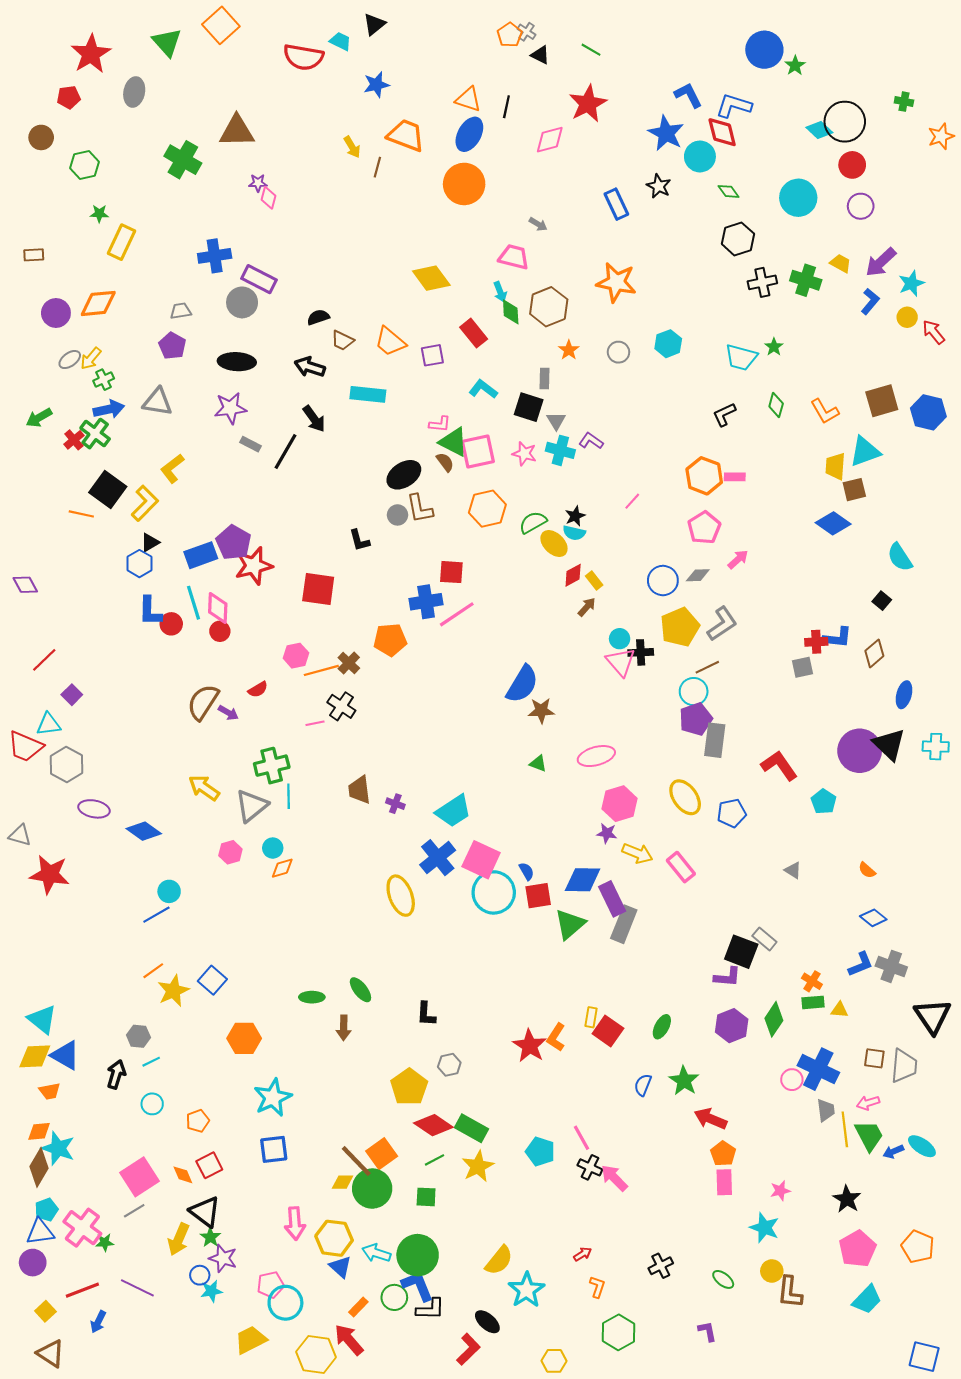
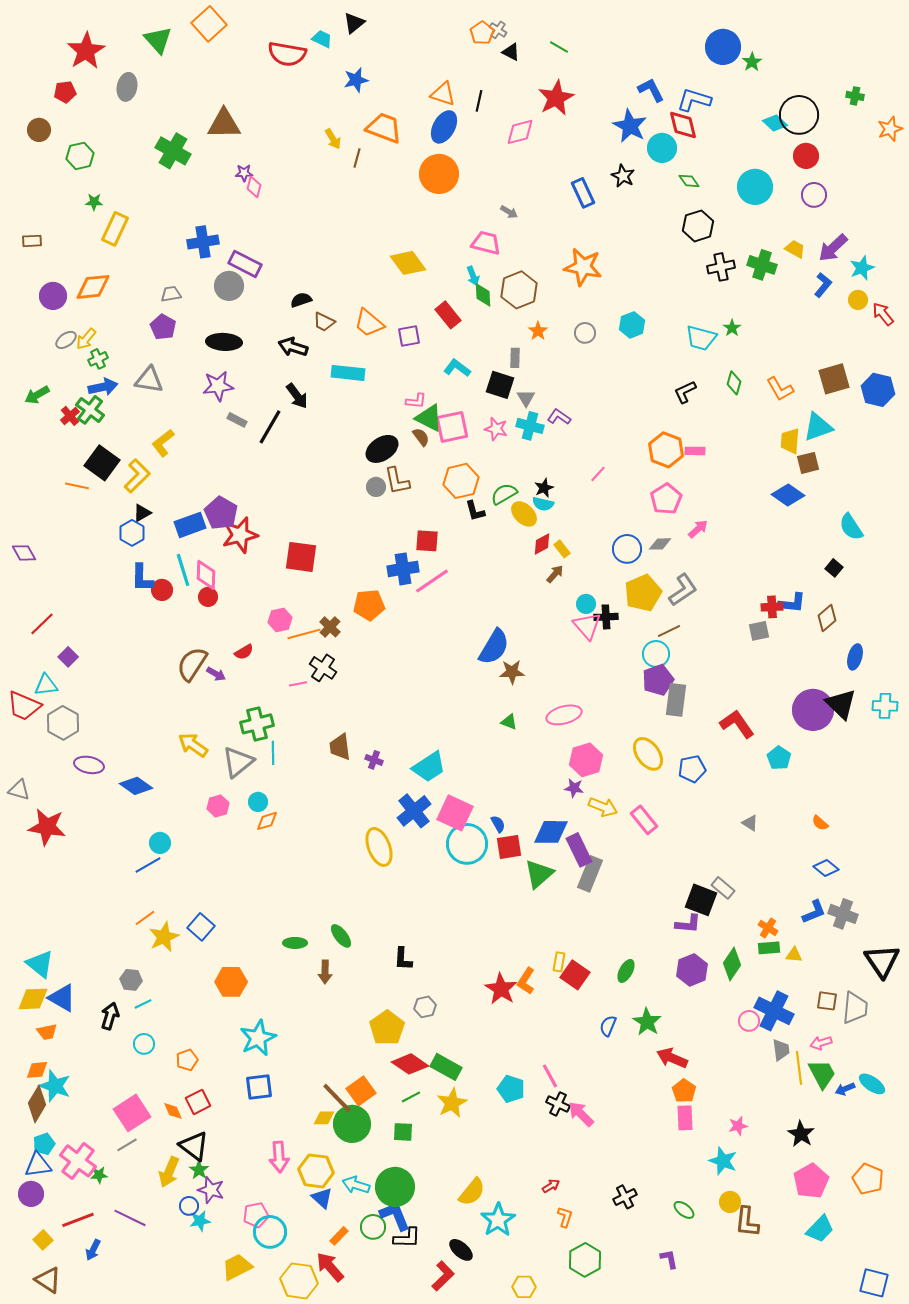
black L-shape: (359, 540) -> (475, 511), moved

